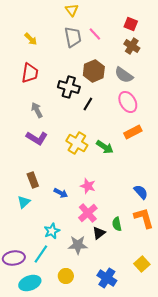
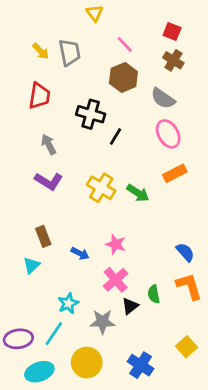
gray trapezoid: (73, 37) -> (70, 52), moved
brown hexagon: (94, 71) -> (123, 77), moved
yellow circle: (66, 276) -> (87, 362), size x1.5

